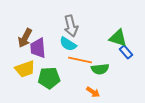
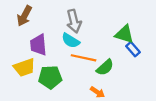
brown arrow: (25, 38) -> (24, 16), moved
green semicircle: (100, 69) -> (105, 67), turned -36

